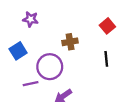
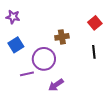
purple star: (31, 19) -> (13, 17), moved

